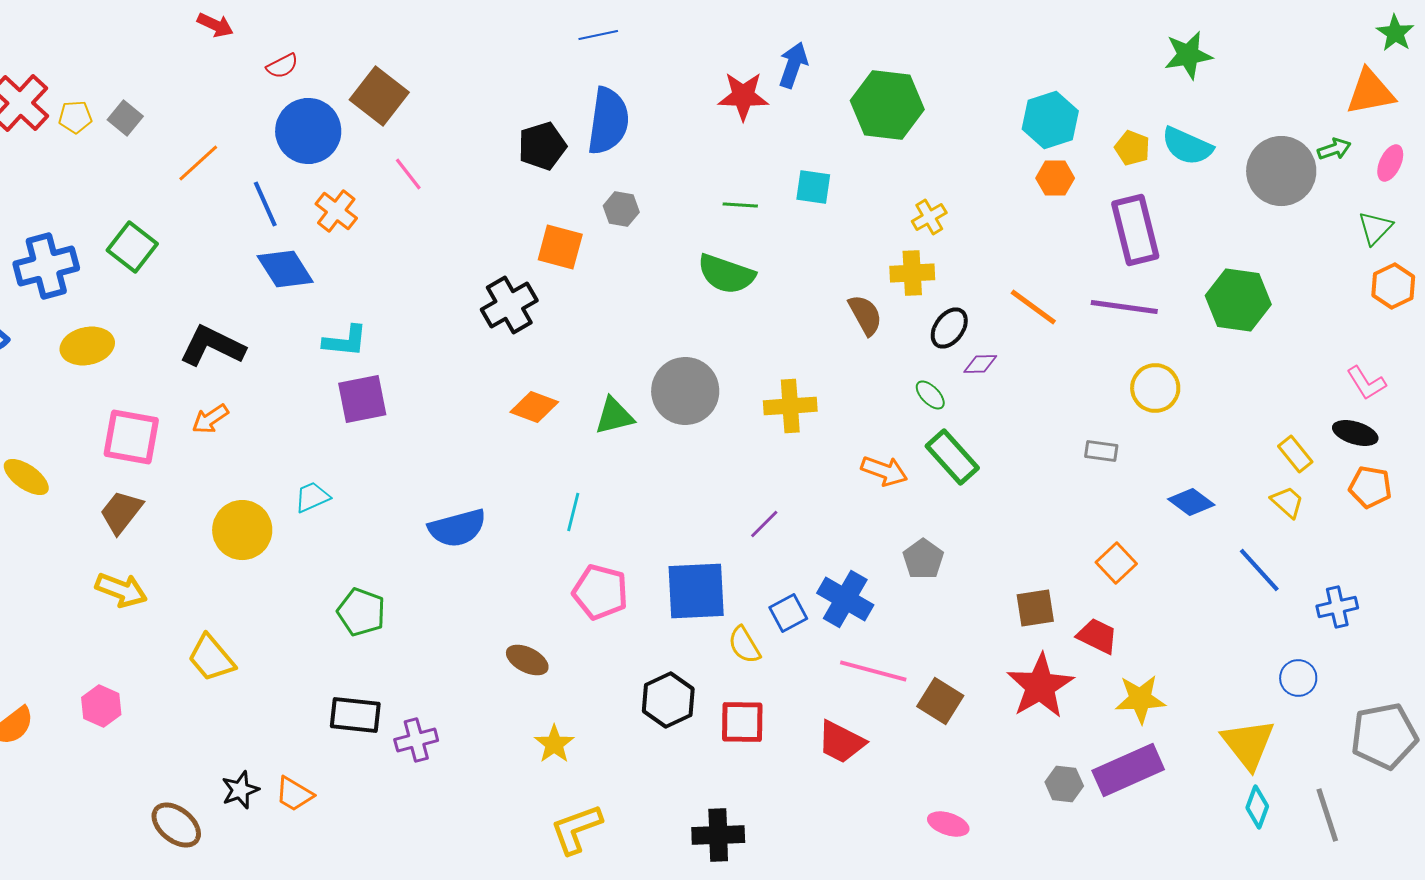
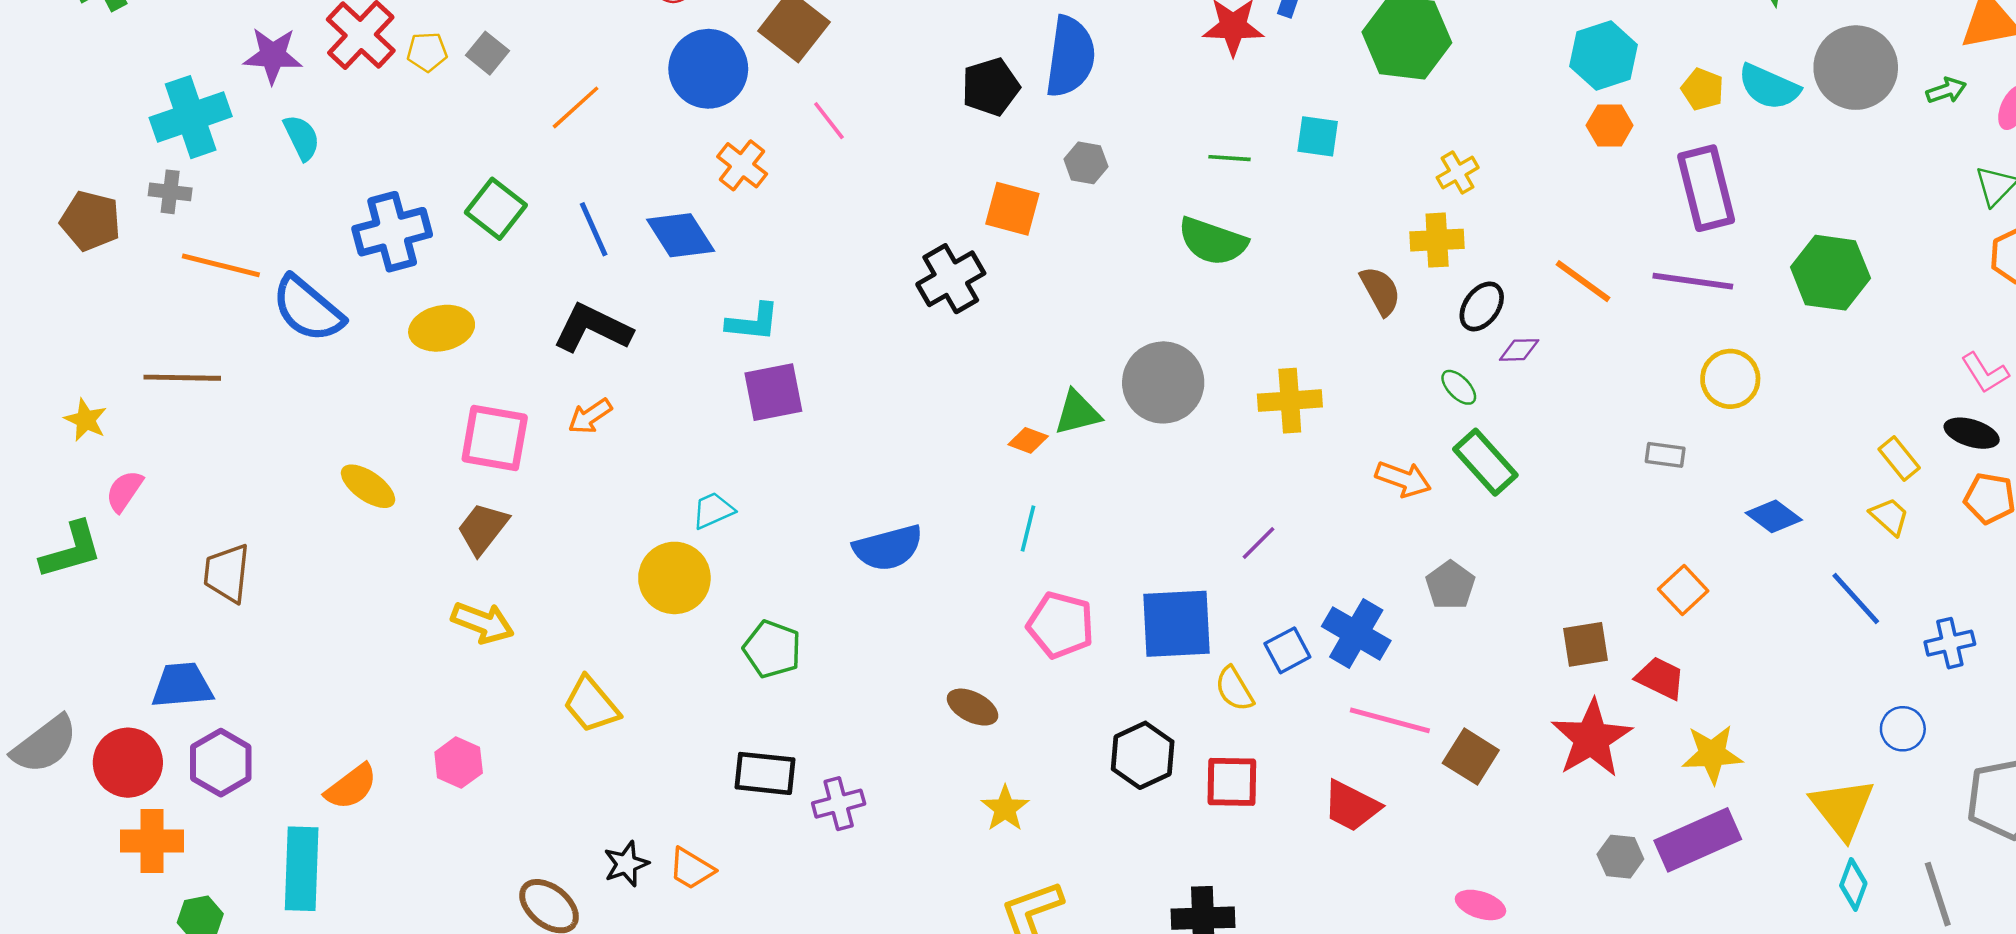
gray circle: (1281, 171) -> (1856, 68), moved
blue line: (265, 204) -> (594, 229), moved
orange diamond: (534, 407) -> (1028, 440), moved, size x0.7
yellow circle: (242, 530) -> (674, 578), moved

